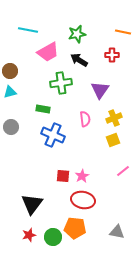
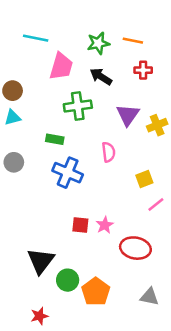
orange line: (123, 32) -> (133, 41), moved
pink trapezoid: (48, 52) -> (61, 66), turned -45
yellow cross: (114, 118) -> (157, 125), moved
pink line: (123, 171) -> (156, 205), moved
red ellipse: (83, 200) -> (135, 248), moved
orange pentagon: (75, 228) -> (96, 292), turned 30
red star: (29, 235) -> (39, 316), moved
green circle: (53, 237) -> (68, 280), moved

